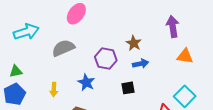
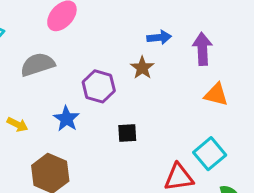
blue arrow: (140, 64) -> (159, 37), moved
yellow arrow: (54, 90) -> (17, 124), turned -72

